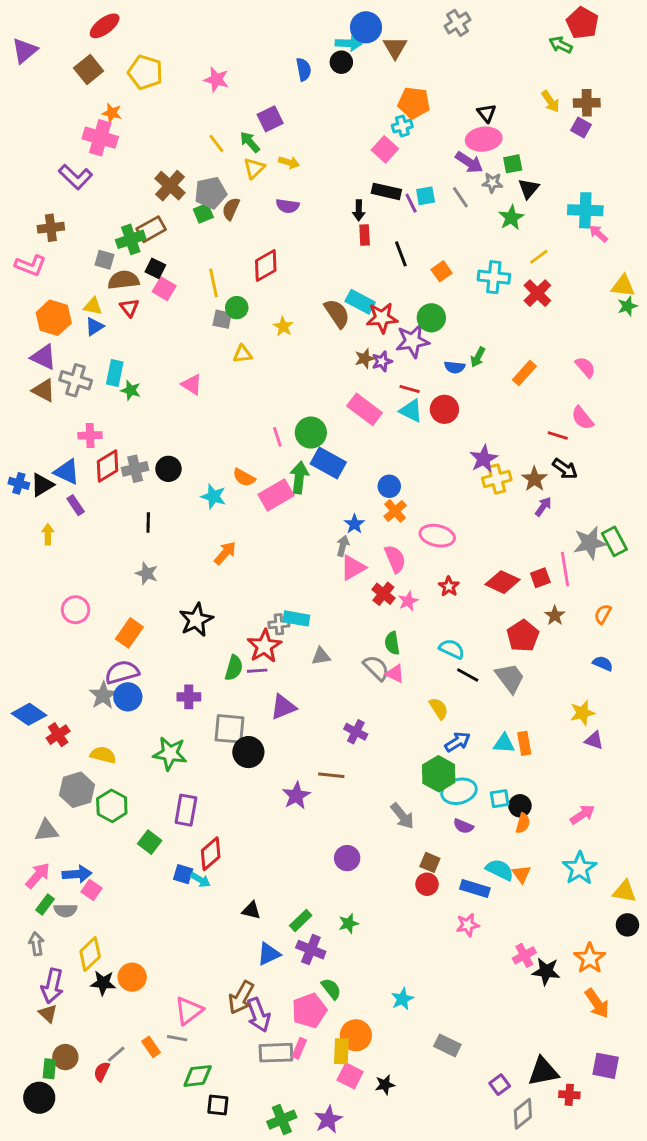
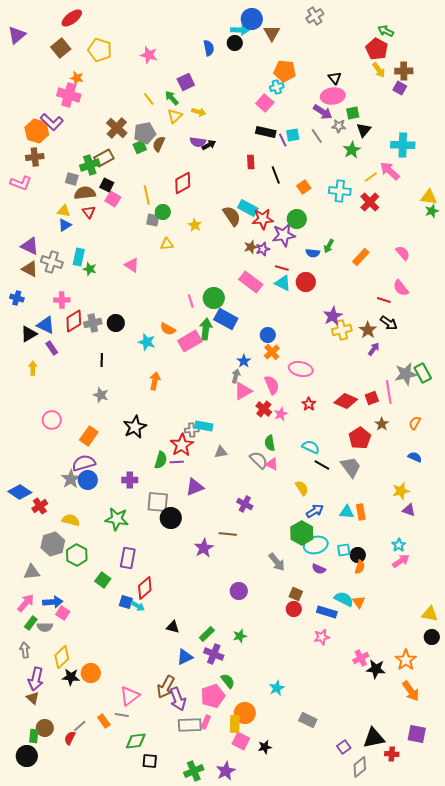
red pentagon: (582, 23) -> (377, 49), moved
black arrow: (359, 210) -> (209, 145), moved, turned -120
pink arrow: (598, 234) -> (390, 171), moved, size x1.5
orange hexagon: (54, 318) -> (37, 131), moved
blue cross: (19, 483) -> (17, 298), moved
orange arrow: (225, 553) -> (155, 381), turned -30
cyan star: (580, 868) -> (399, 545), moved, size x0.6

